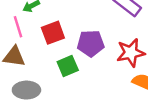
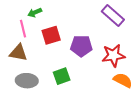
green square: (68, 66) -> (62, 76), moved

